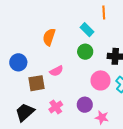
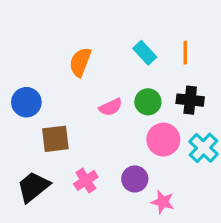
orange line: (104, 12) -> (185, 53), moved
green circle: (85, 52) -> (148, 102), moved
pink semicircle: (56, 71) -> (111, 107), moved

